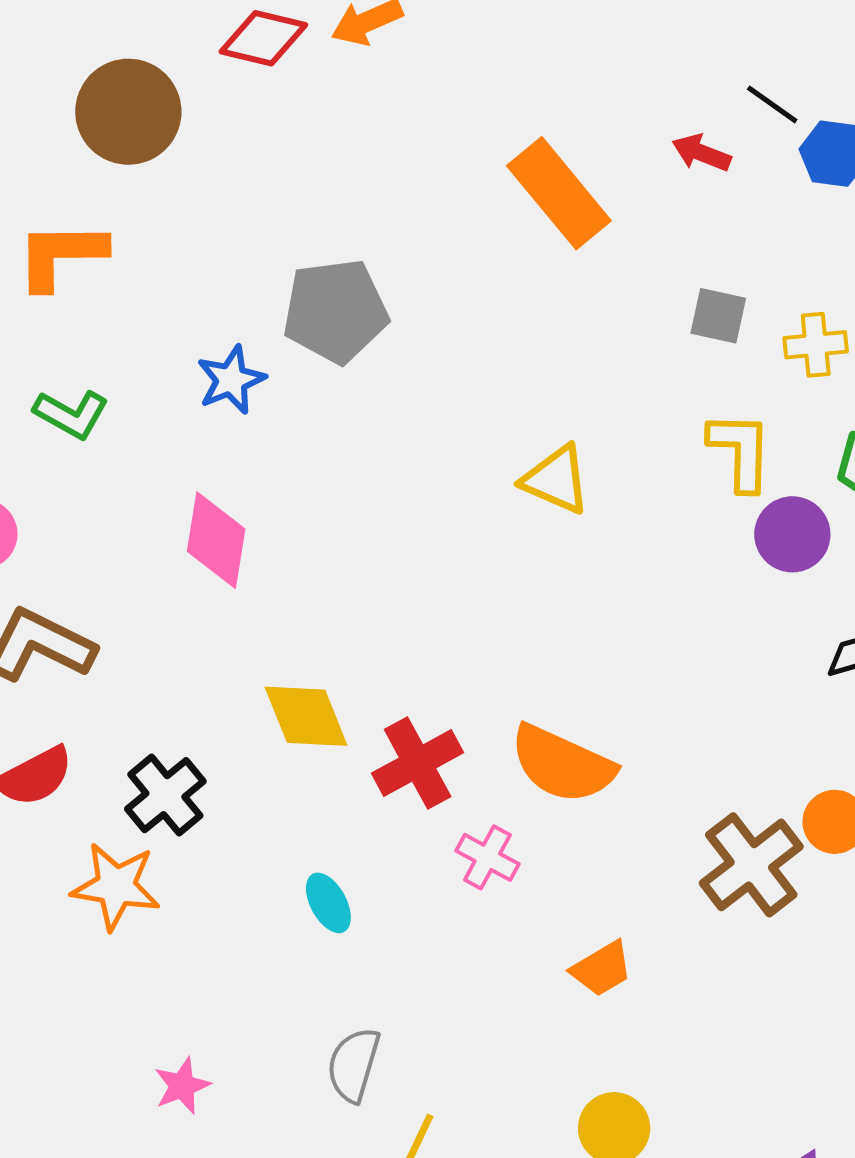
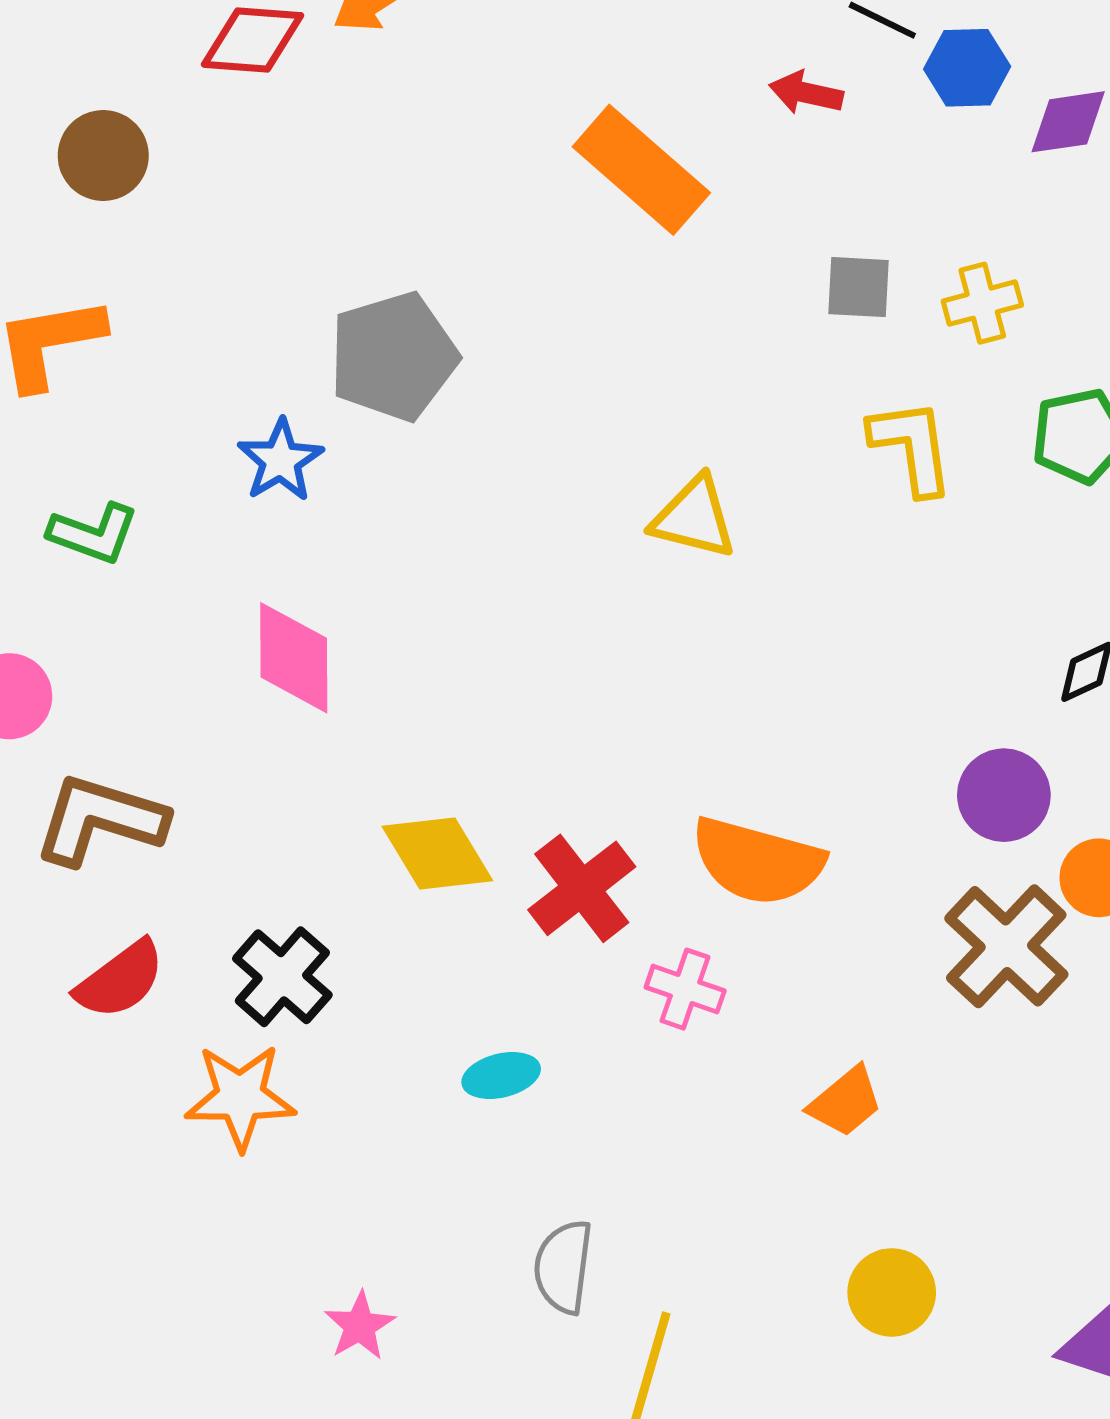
brown circle: (128, 112) -> (103, 155), size x0.7
purple circle: (792, 534) -> (1004, 795), moved
cyan ellipse: (328, 903) -> (501, 1076), turned -66

